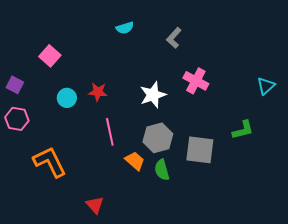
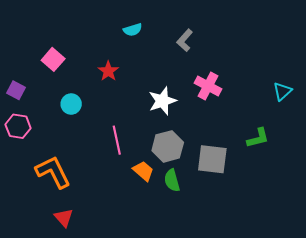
red star: (98, 92) -> (108, 71), moved, turned 30
red triangle: (95, 205) -> (64, 218), moved

